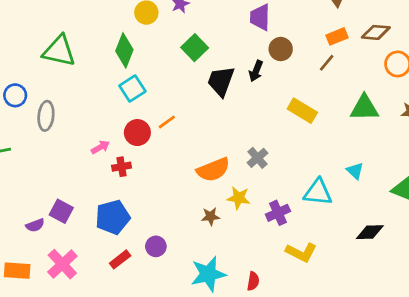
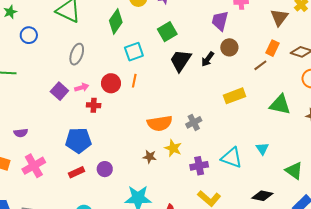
orange rectangle: (337, 36) -> (272, 48), turned -56
cyan square: (132, 89) -> (134, 52), moved
yellow rectangle: (302, 111) -> (234, 96), turned -65
gray ellipse: (46, 116) -> (77, 54), moved
orange line: (167, 122) -> (134, 81), turned -56
purple square: (61, 211) -> (59, 91), moved

